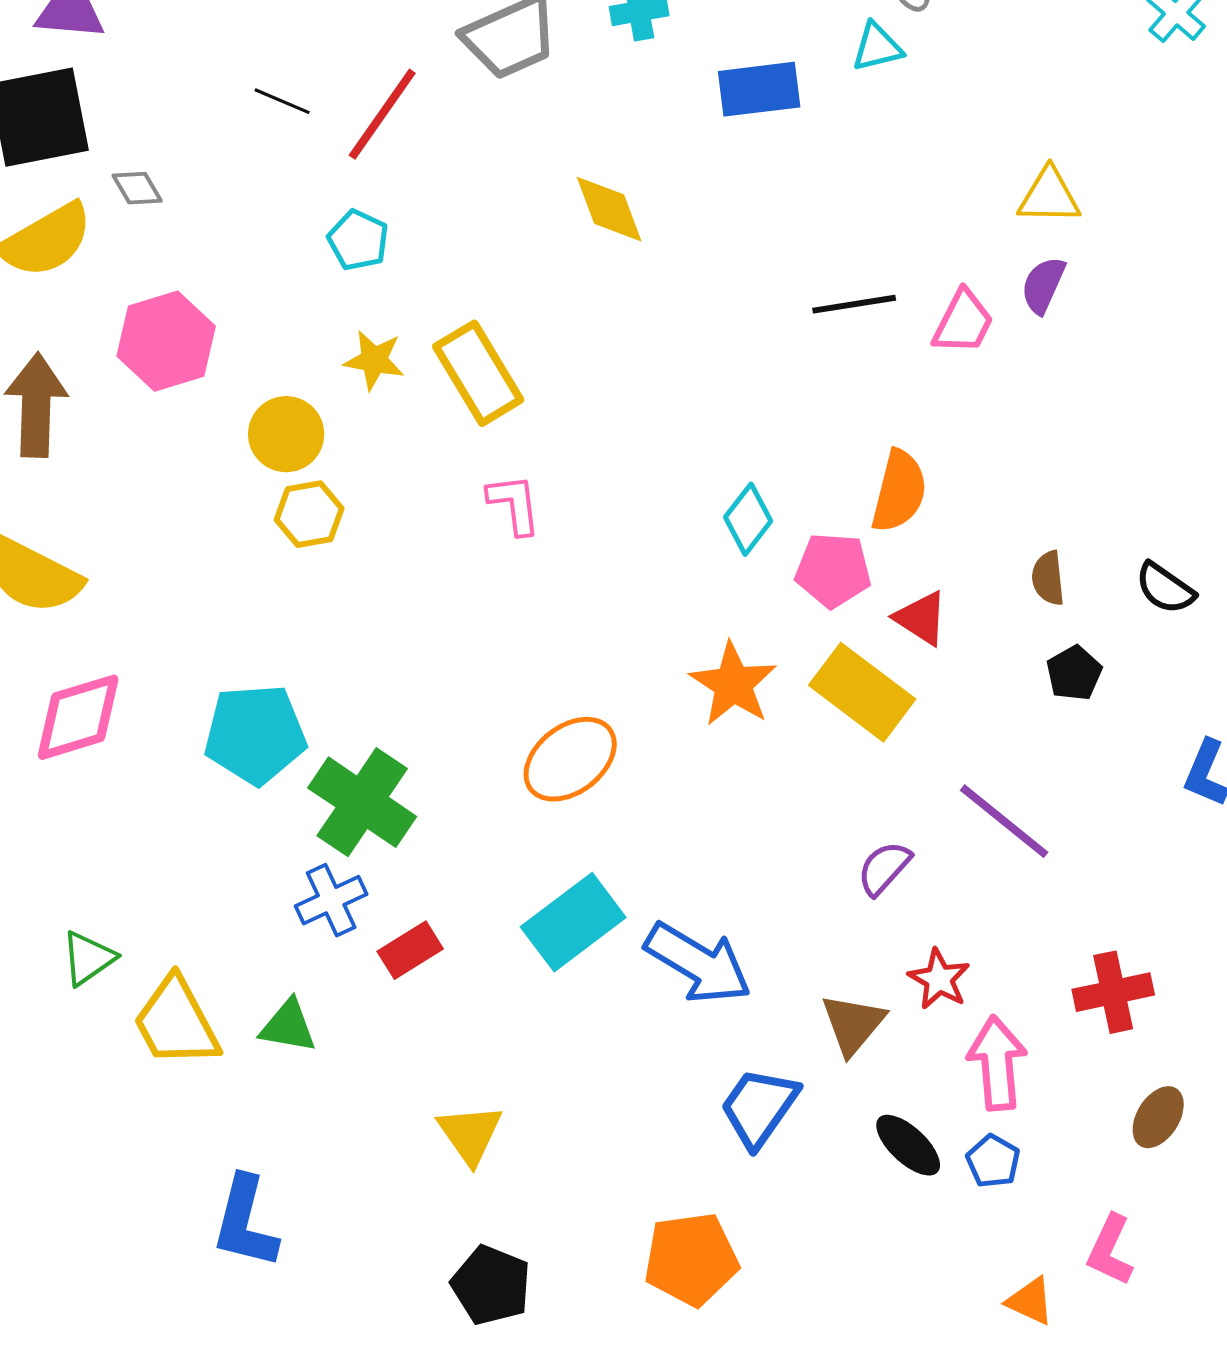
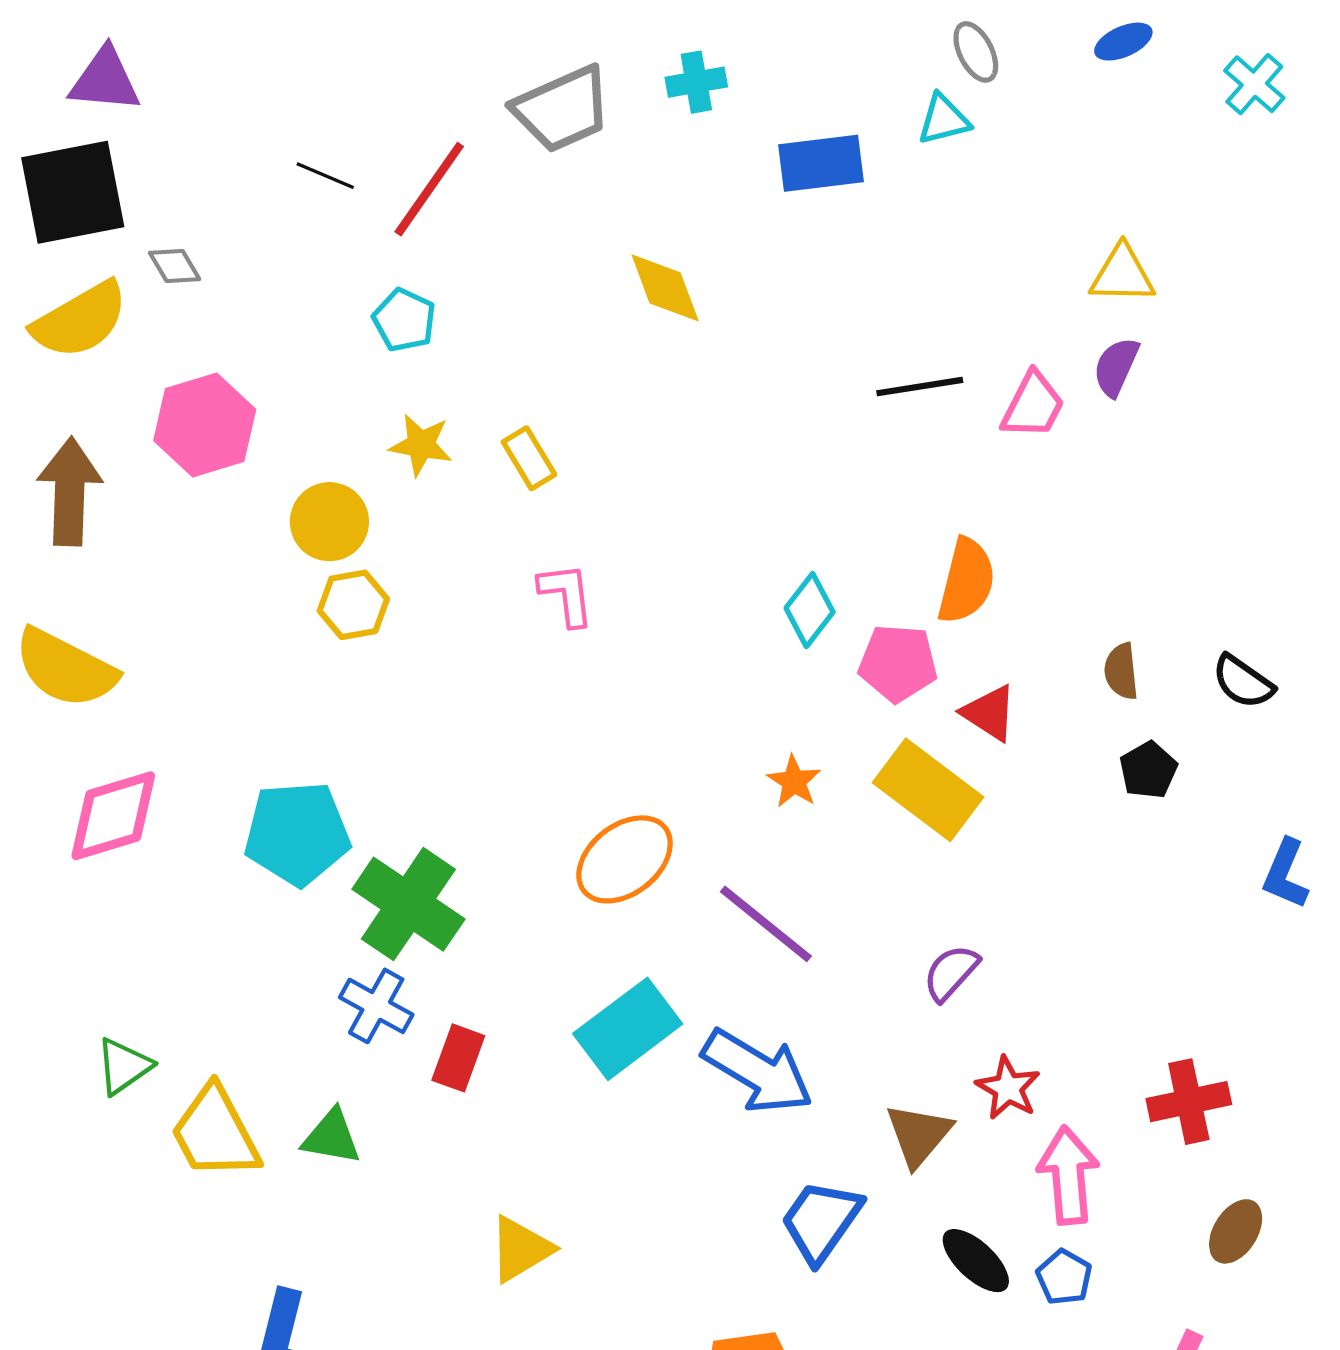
yellow rectangle: (478, 373) -> (529, 458), size x0.6
orange star: (733, 684) -> (794, 781), size x0.6
purple line: (1004, 821) -> (766, 924), moved
blue cross: (331, 900) -> (376, 1006), turned -36
red rectangle: (410, 950) -> (458, 1058), turned -38
yellow triangle: (470, 1134) -> (521, 1249), turned 34

